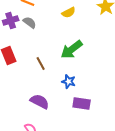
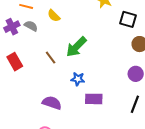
yellow semicircle: (69, 12) -> (54, 16), moved, turned 80
brown line: (41, 64) -> (51, 58), moved

